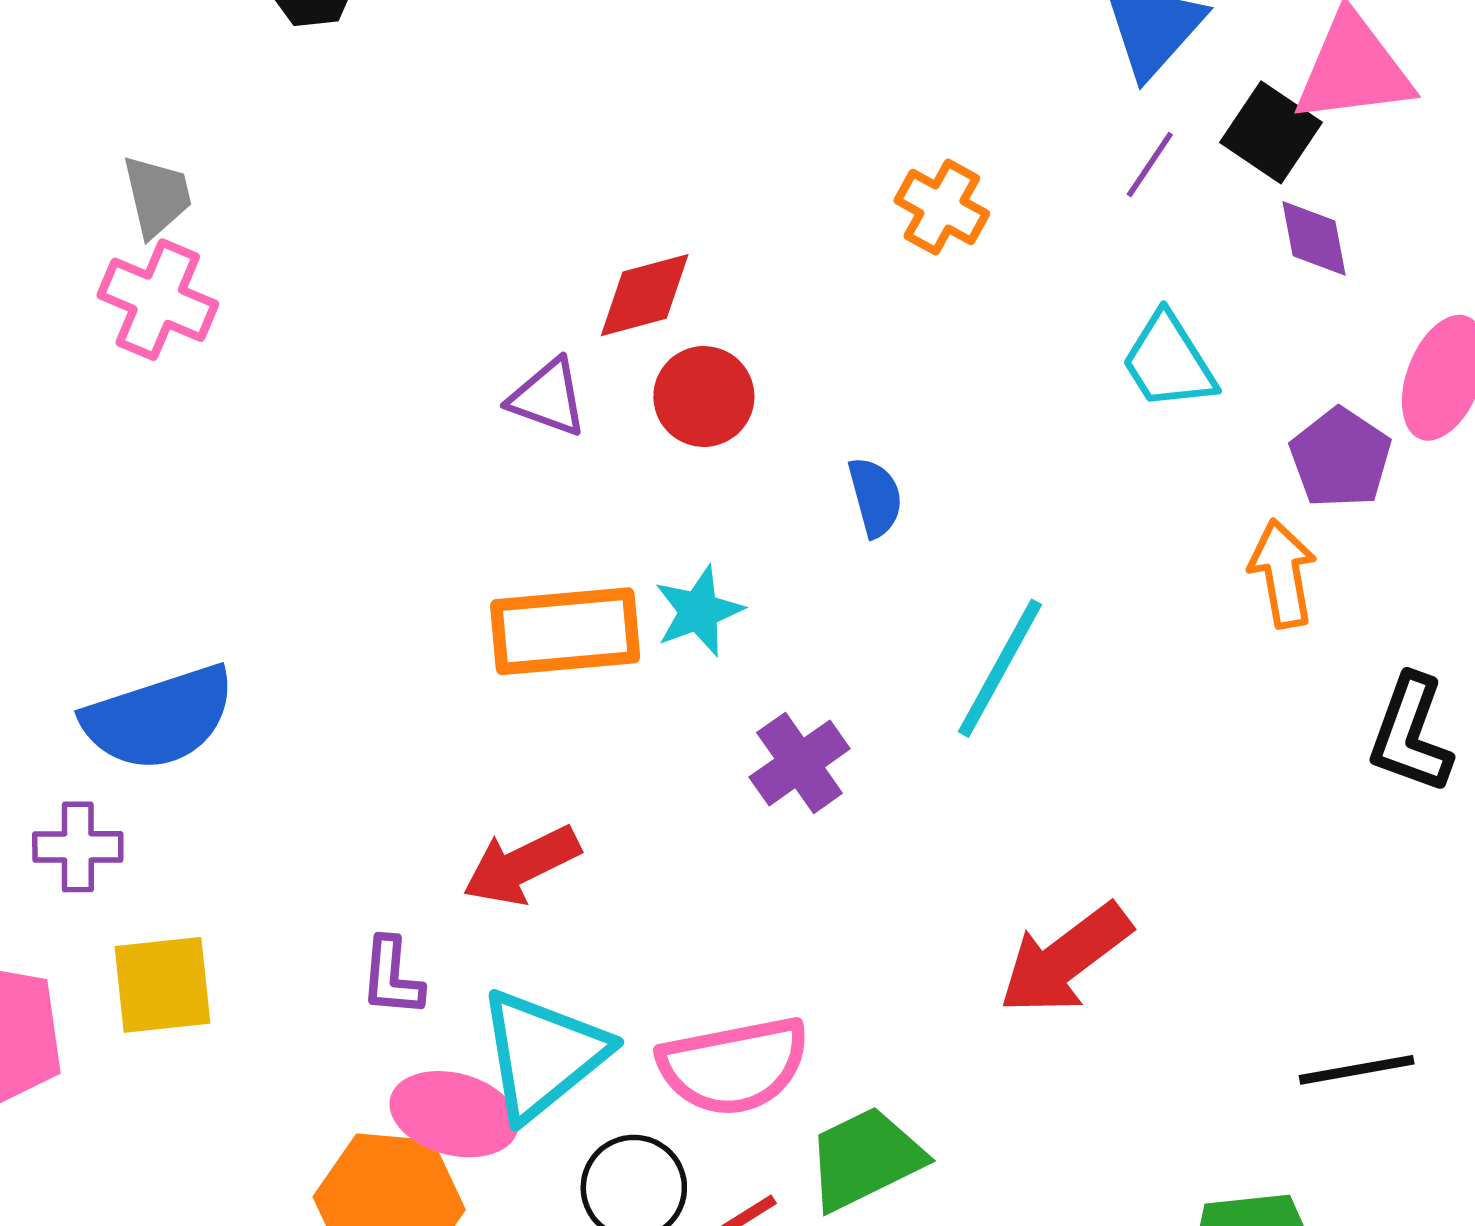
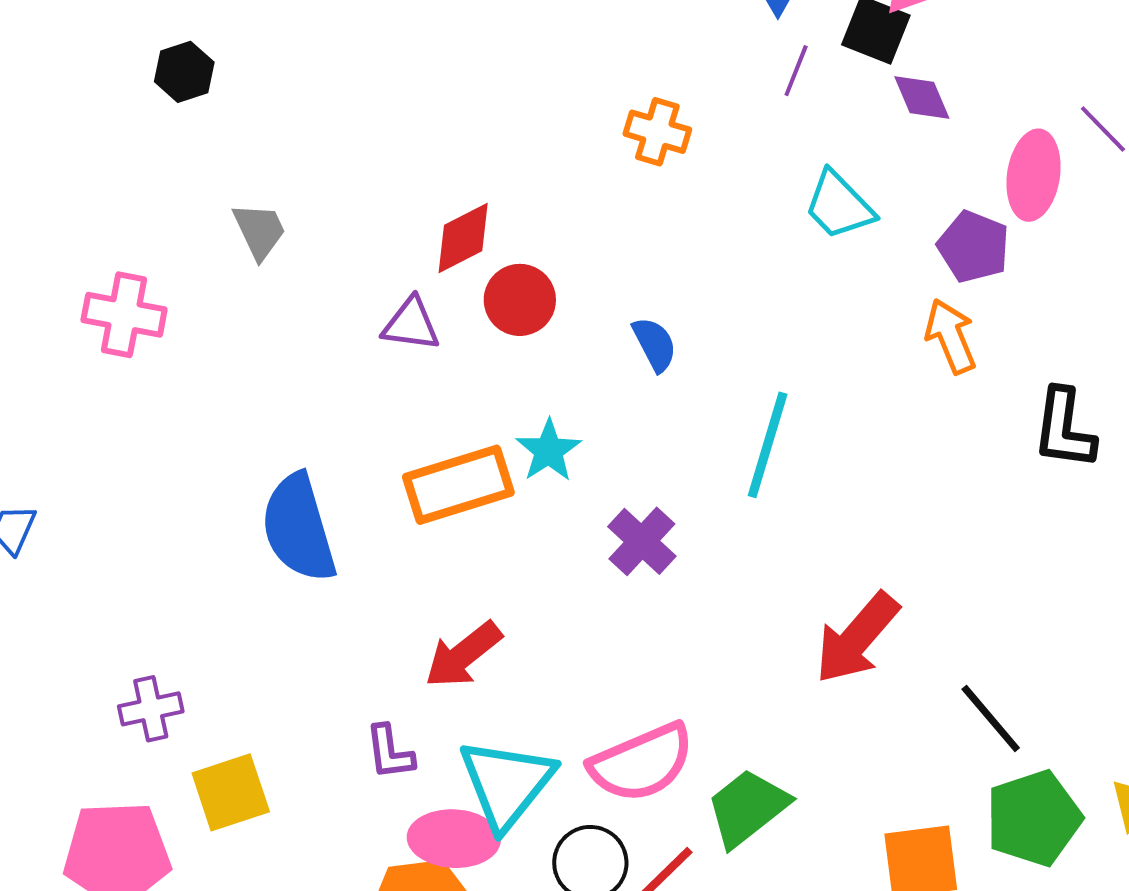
gray trapezoid: (157, 196) -> (259, 231), moved
blue semicircle: (159, 718) -> (299, 528), moved, turned 104
black line: (1357, 1070) -> (991, 719), moved, turned 72

